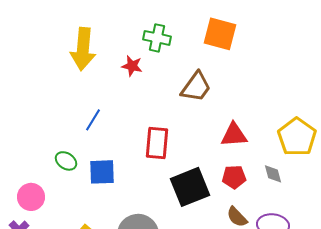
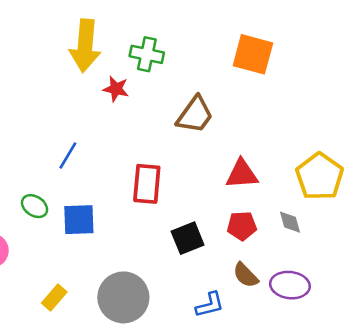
orange square: (220, 34) -> (253, 54), moved
yellow arrow: (83, 49) -> (85, 46), moved
black square: (190, 187) -> (188, 238), size x0.7

